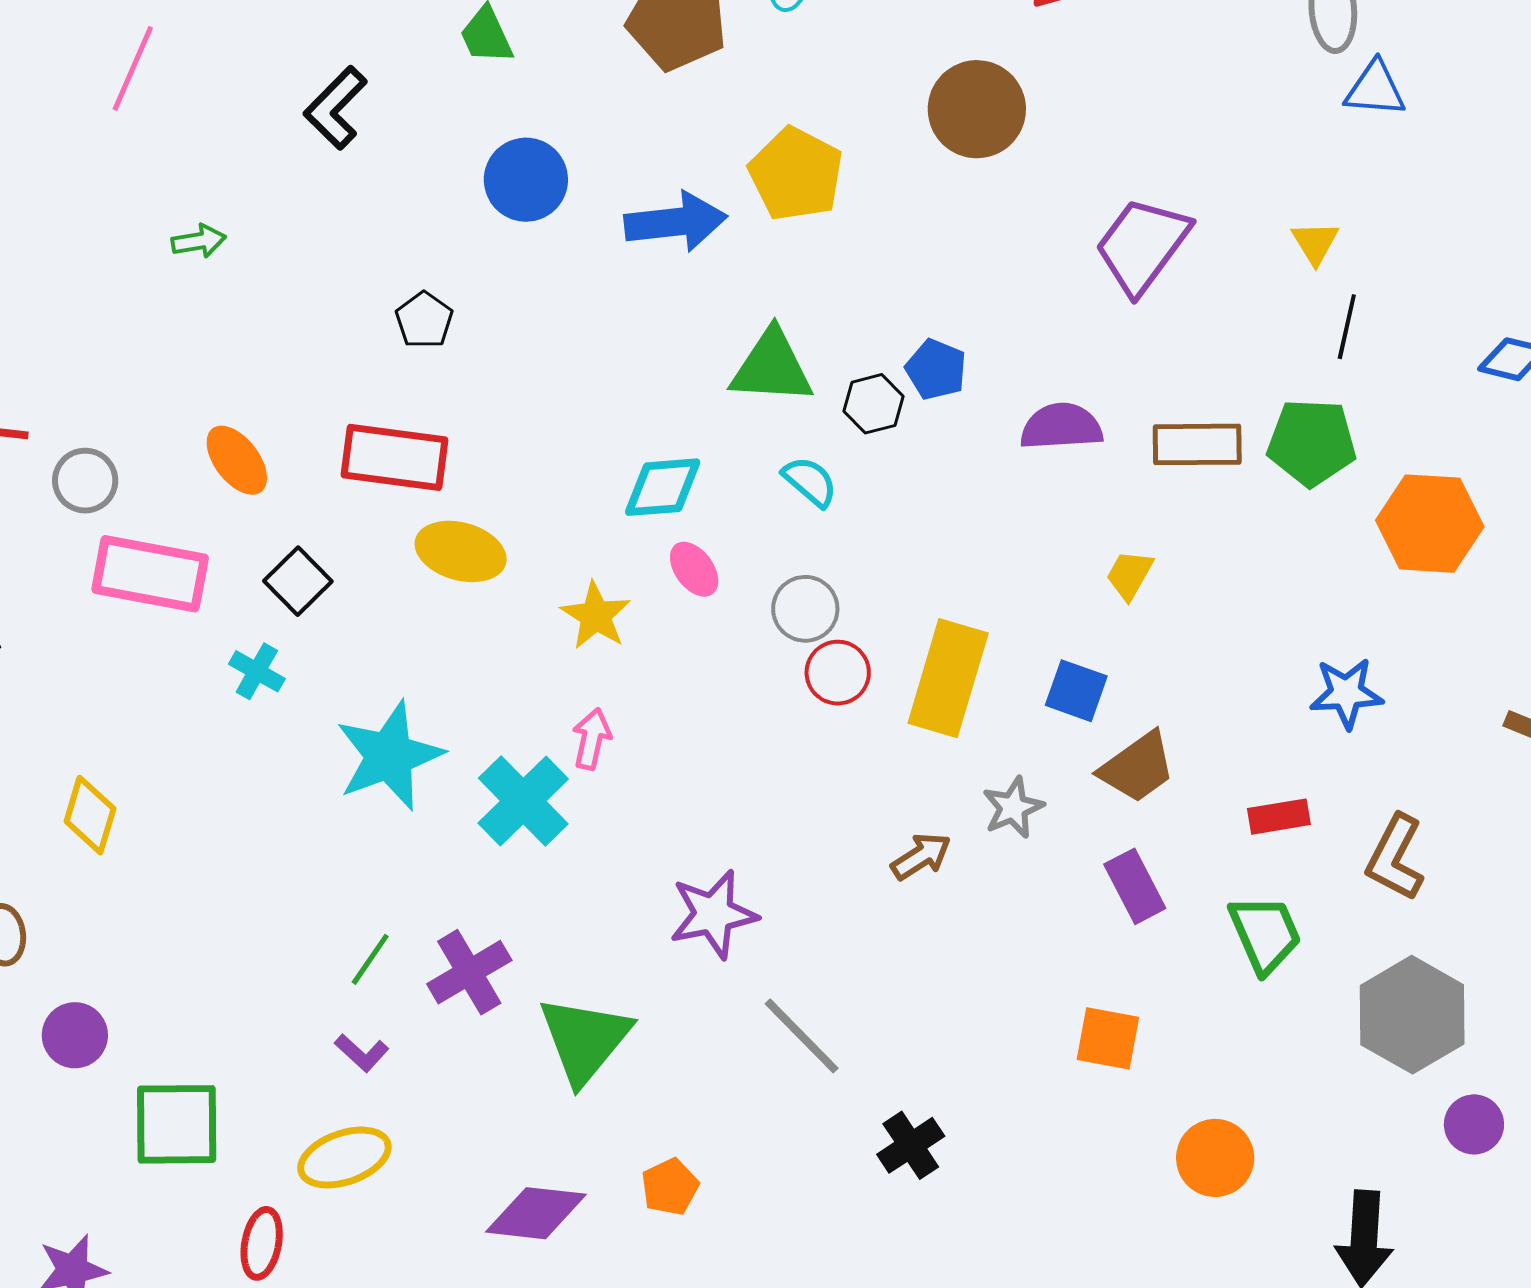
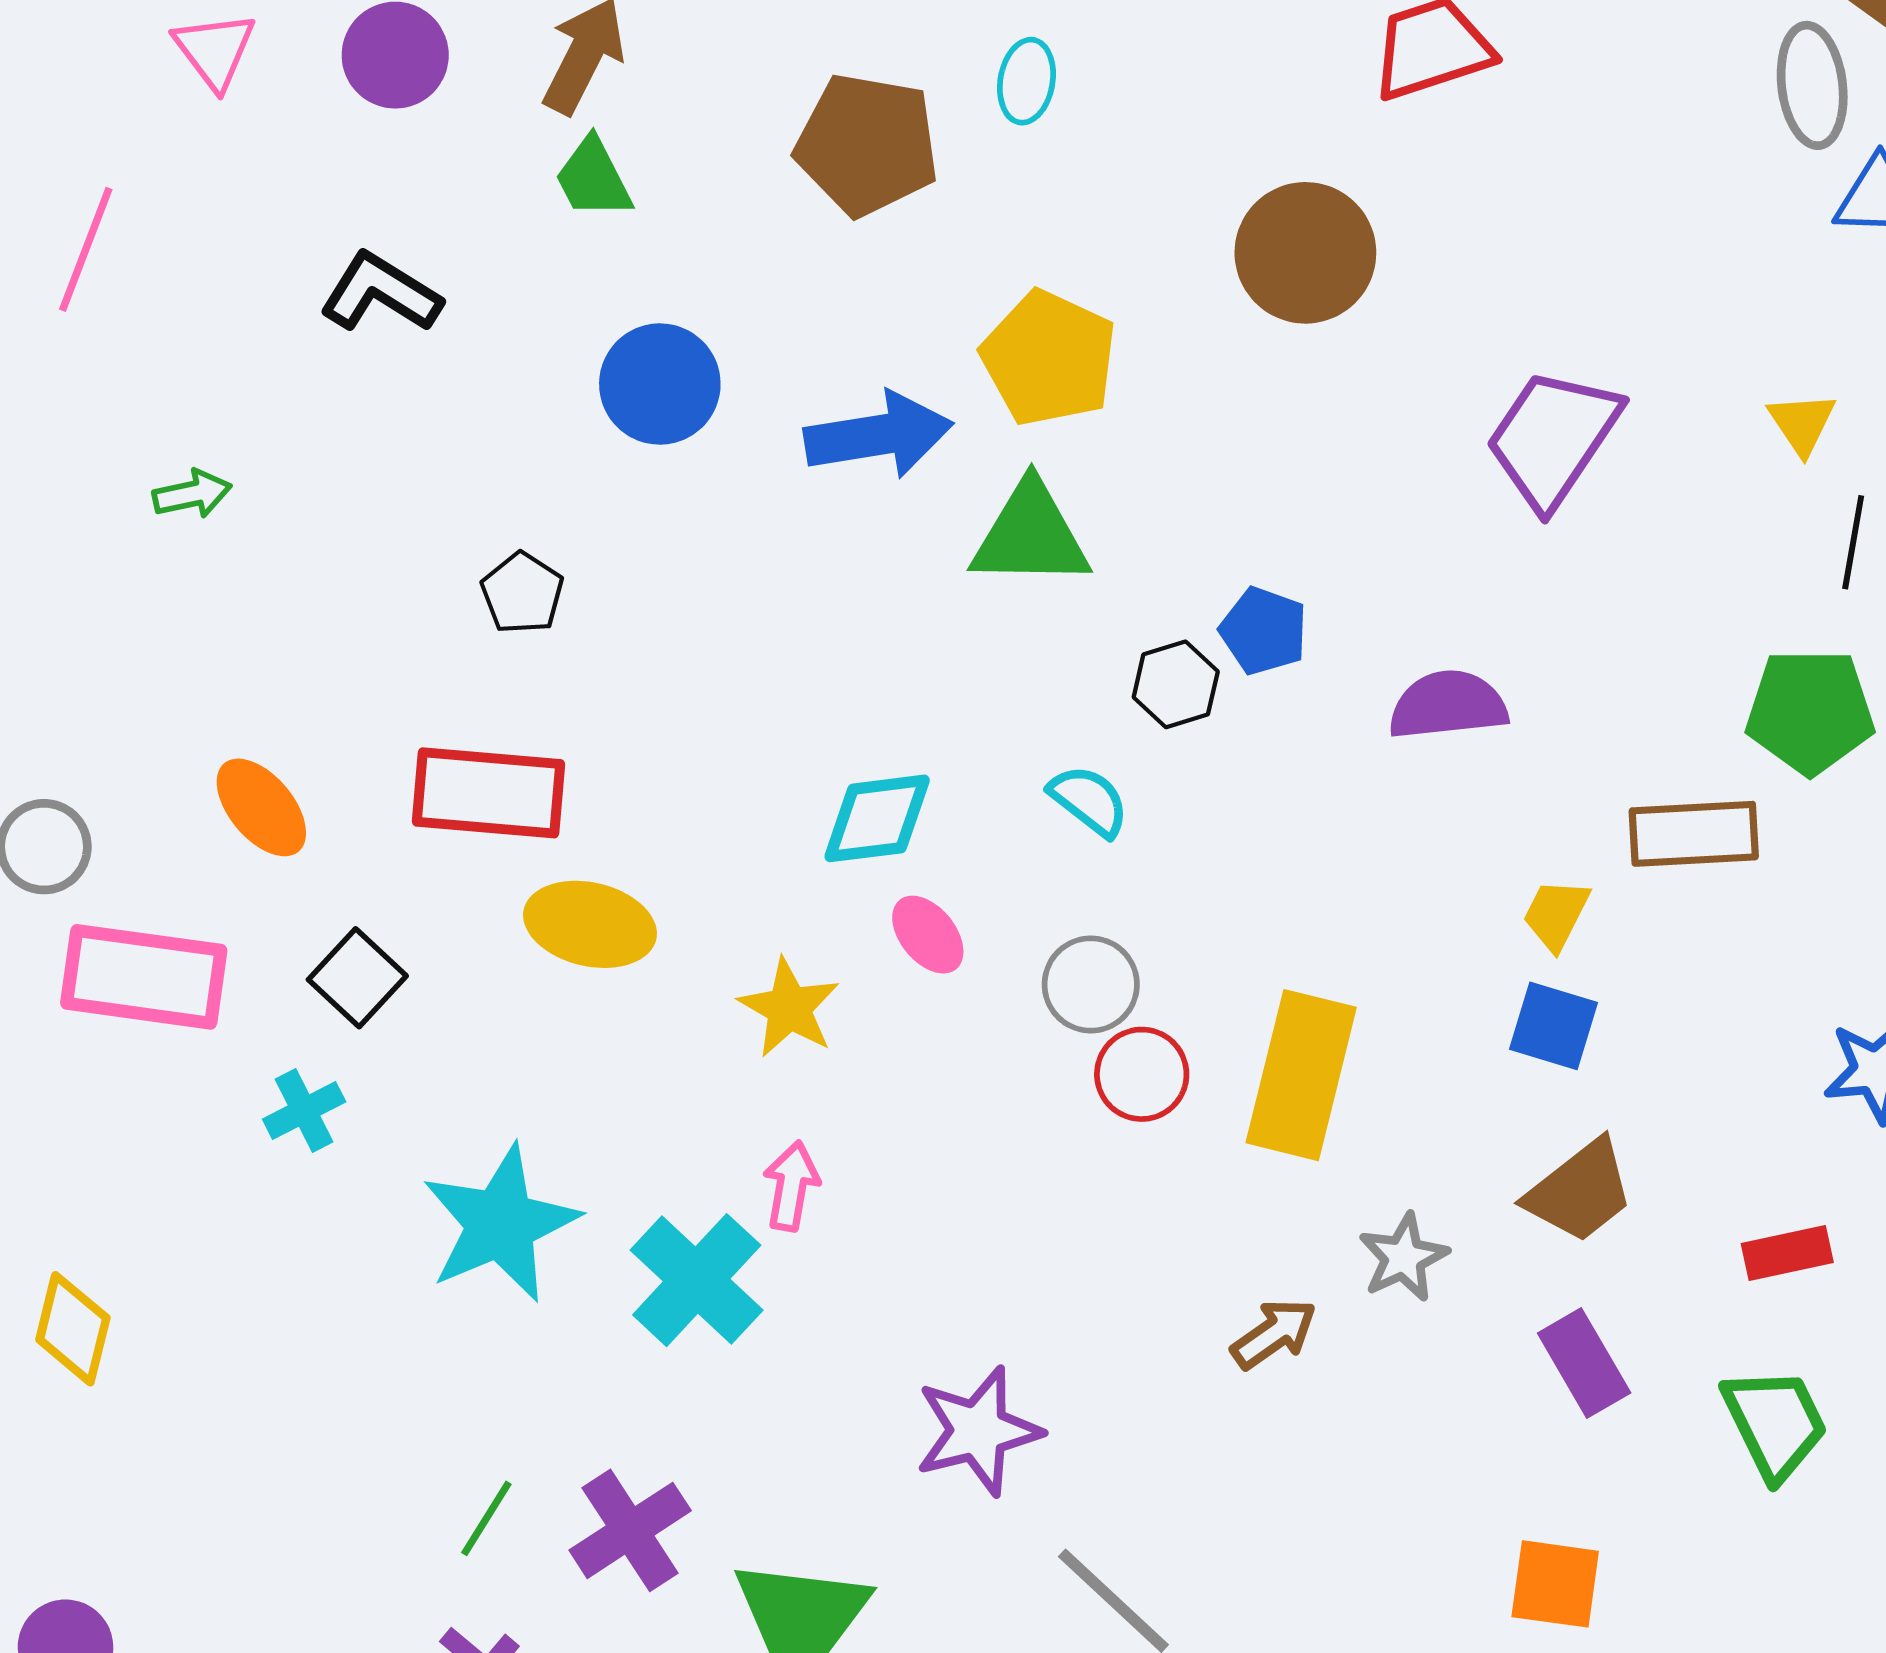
black L-shape: (336, 108) -> (381, 293), turned 80
green triangle: (772, 367) -> (1030, 535), moved
brown rectangle: (1197, 444) -> (1694, 834), moved
cyan cross: (257, 671) -> (304, 1111), turned 36
blue square: (1076, 691) -> (1553, 1026), moved

